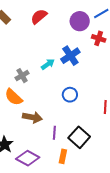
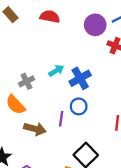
red semicircle: (39, 17) -> (50, 17), turned 48
blue cross: (70, 56) -> (80, 78), moved
purple line: (54, 133) -> (61, 119), moved

